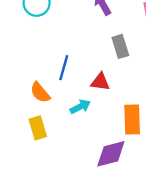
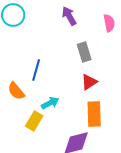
red triangle: (100, 82) -> (89, 82), moved, turned -42
yellow rectangle: (38, 128) -> (34, 121), moved, turned 48

